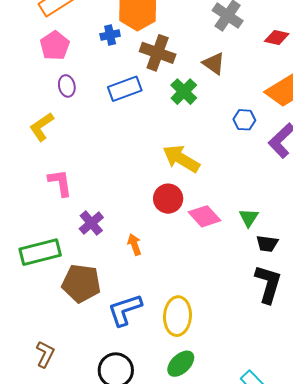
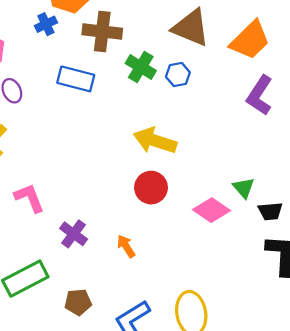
brown triangle: (214, 63) -> (191, 28), moved, size x1.5
blue rectangle: (125, 89) -> (76, 79), turned 48
blue hexagon: (244, 120) -> (178, 75), moved
pink diamond: (205, 216) -> (212, 210), moved
brown pentagon: (81, 283) -> (78, 302), size x0.6

